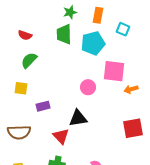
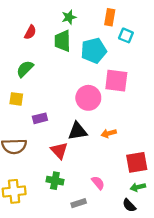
orange rectangle: (98, 15) -> (110, 17), moved
red semicircle: (25, 35) -> (30, 32), moved, turned -80
pink circle: (88, 87) -> (88, 98), size x1.5
orange arrow: (131, 89) -> (109, 133), moved
red square: (133, 128) -> (137, 162), moved

